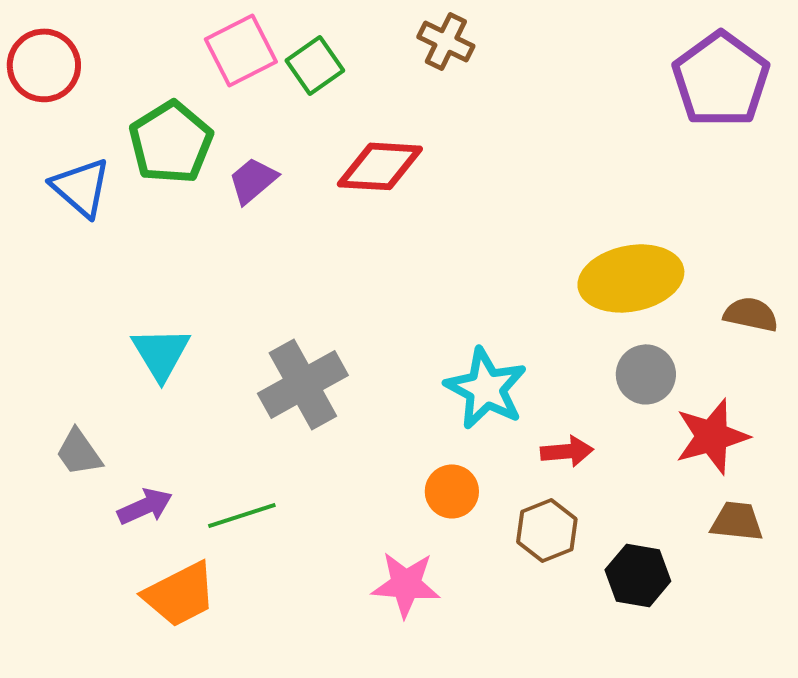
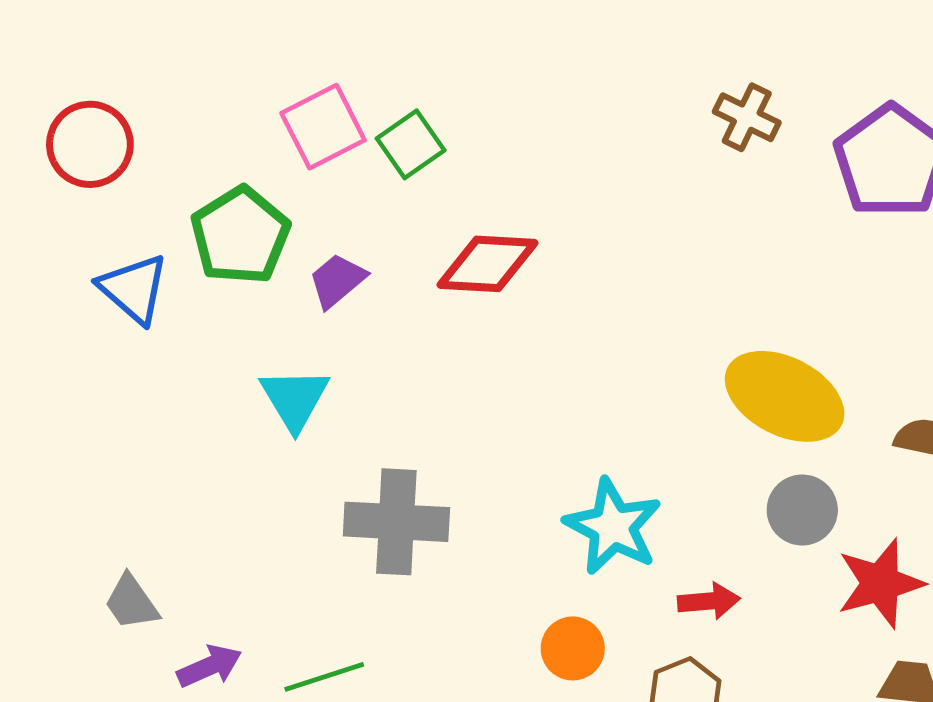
brown cross: (446, 41) -> (747, 117), moved
yellow ellipse: (631, 278) -> (785, 396), turned 38
cyan triangle: (161, 353) -> (295, 399), moved
gray cross: (303, 384) -> (396, 522), turned 32

